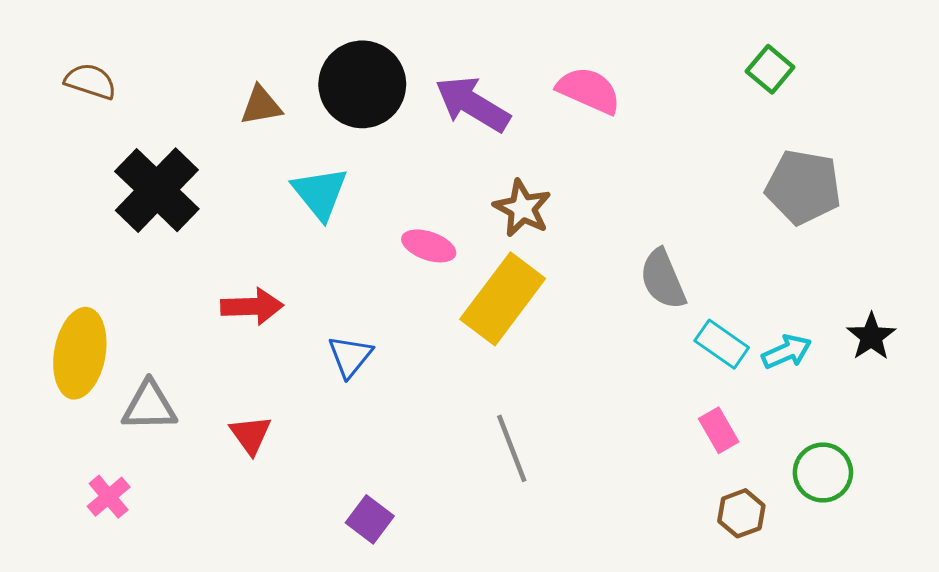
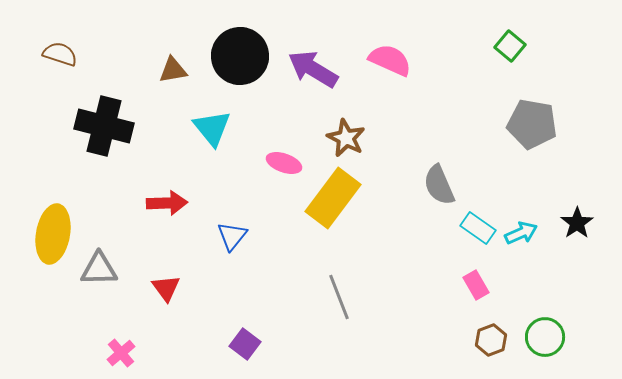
black cross: (157, 190) -> (104, 126), turned -30
green circle: (823, 473) -> (545, 337), moved
pink cross: (109, 497) -> (121, 353), moved

